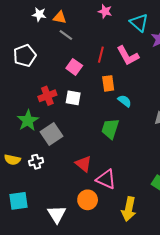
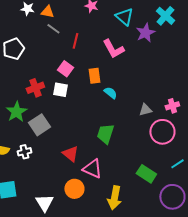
red line: (101, 55) -> (75, 41), moved
pink square: (74, 67) -> (65, 69), moved
green trapezoid: (110, 129) -> (105, 134), moved

